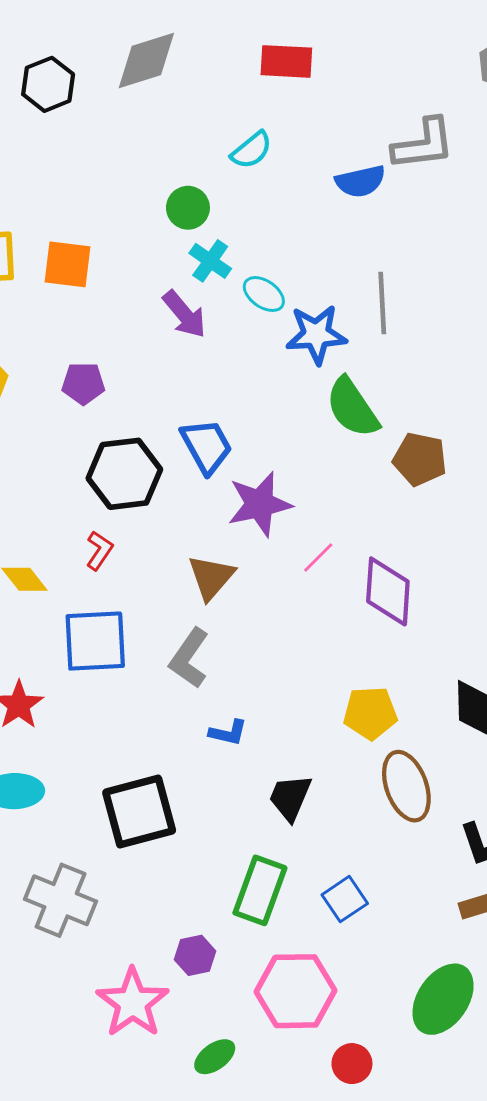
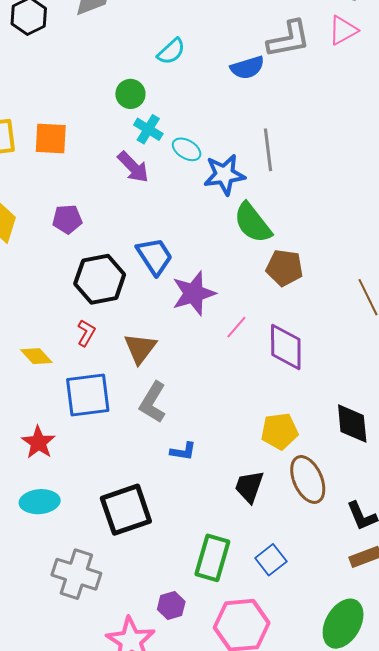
brown pentagon: (420, 459) -> (284, 268), moved
brown triangle: (211, 577) -> (140, 348), moved
black trapezoid: (290, 797) -> (249, 487), moved

